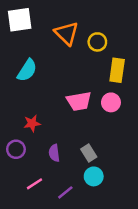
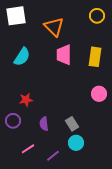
yellow circle: (97, 42) -> (97, 16), moved
pink trapezoid: (79, 101) -> (64, 55), moved, turned 100
pink circle: (111, 102) -> (99, 94), moved

